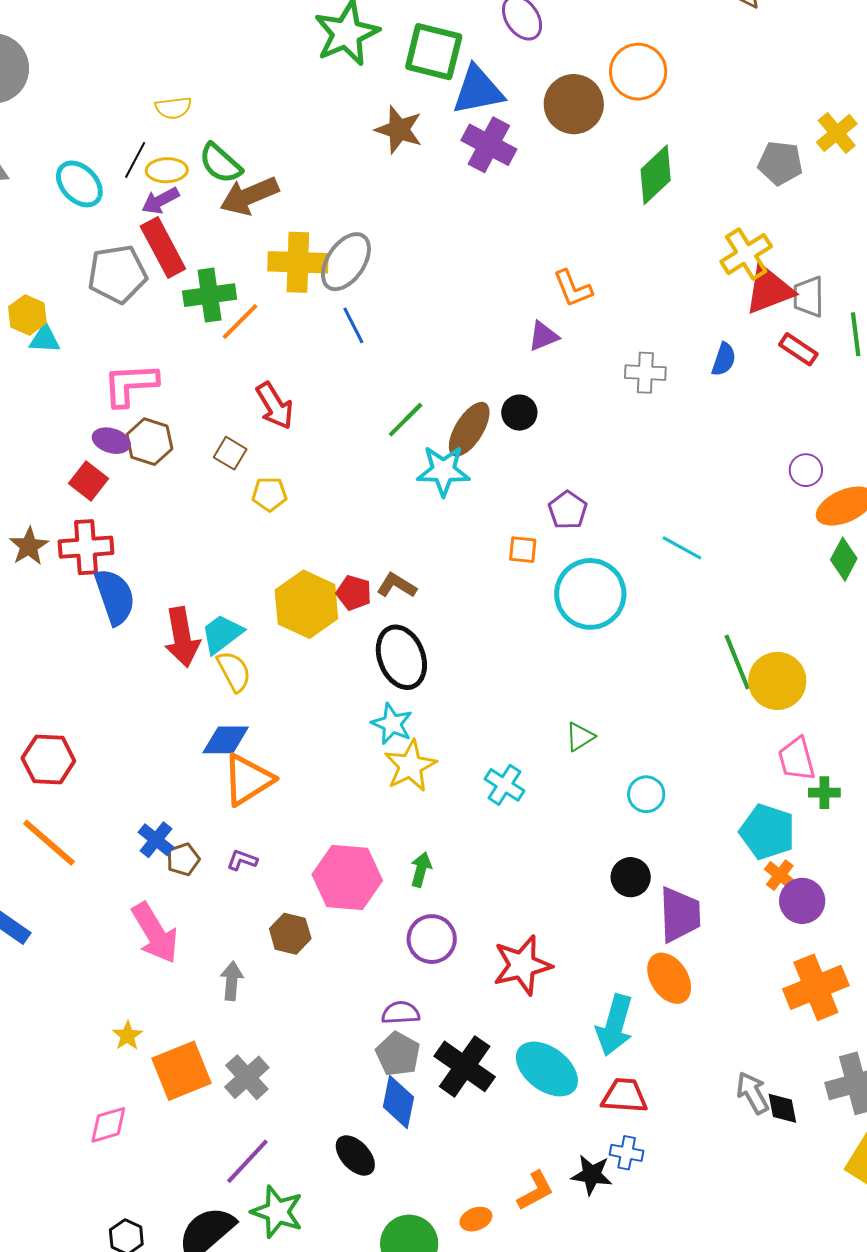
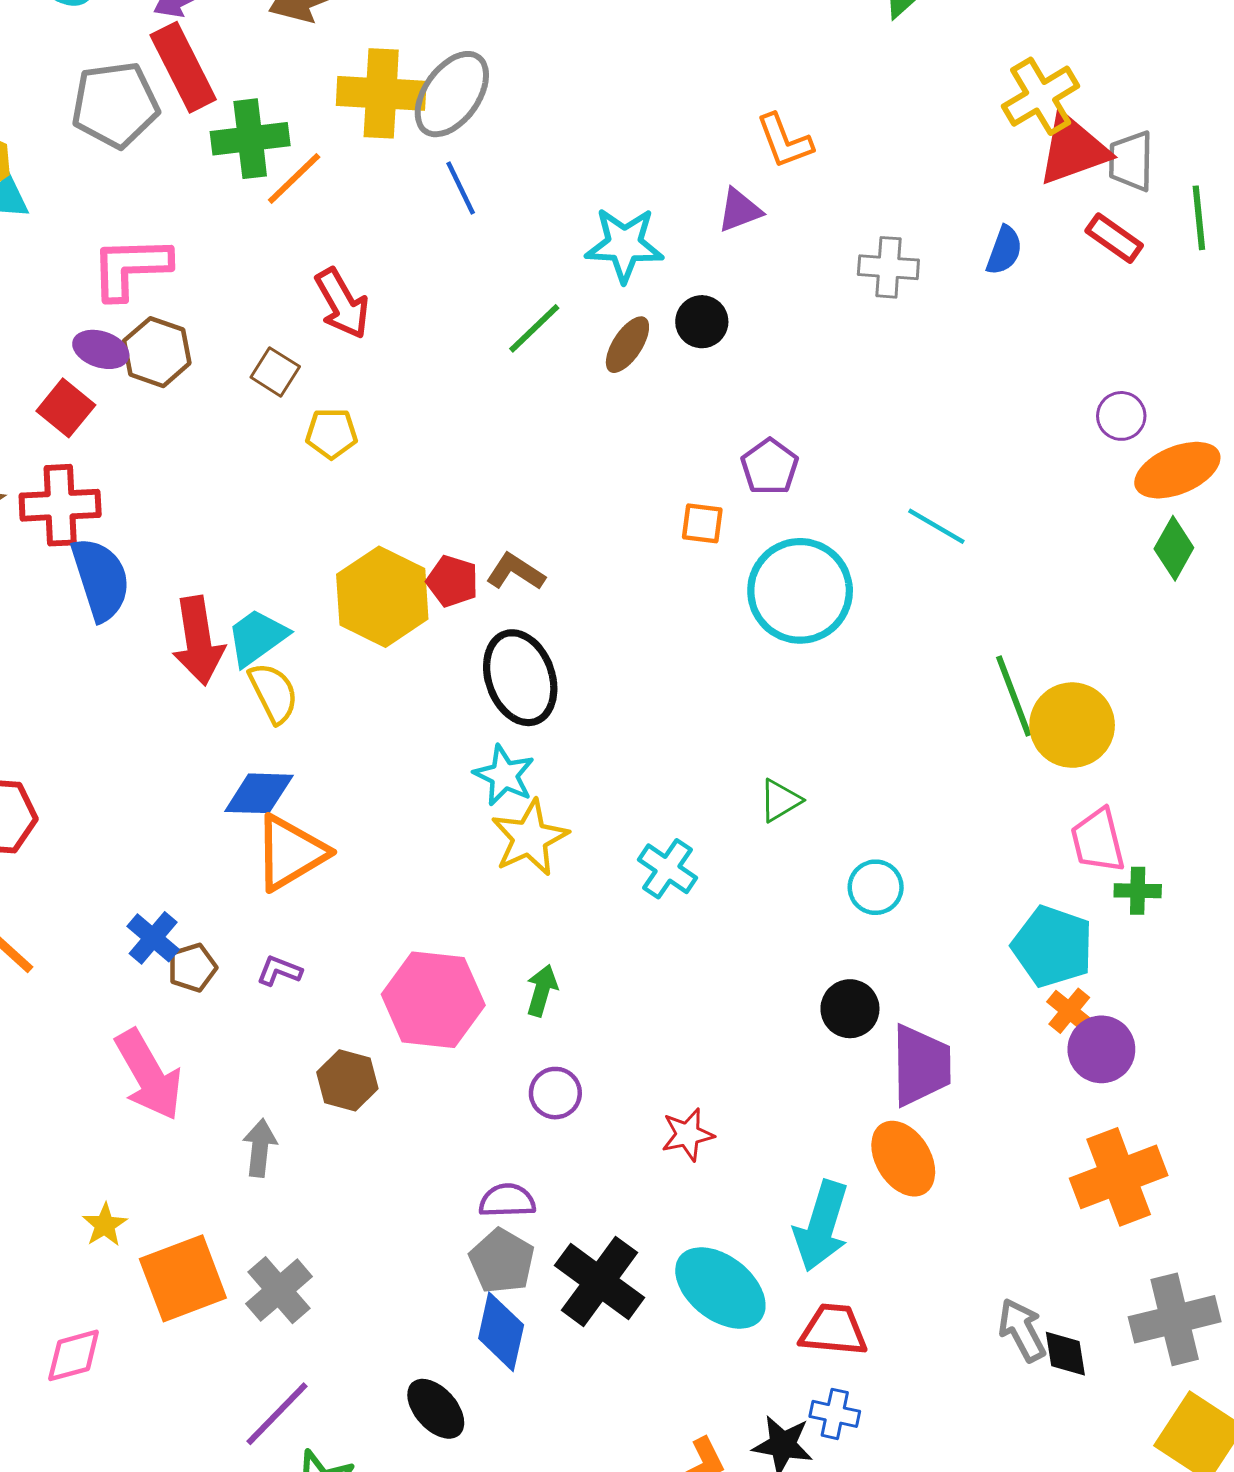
brown ellipse: (469, 429) -> (627, 345), size x0.7
cyan star: (443, 471) -> (624, 245), moved
purple circle: (432, 939) -> (555, 1093), size x0.7
red star: (522, 965) -> (688, 1134), size x0.6

